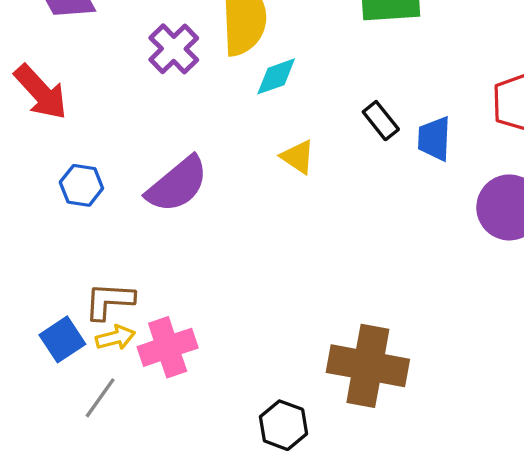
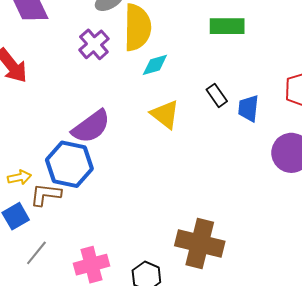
yellow triangle: (298, 157) -> (165, 114), size x1.4
blue hexagon: (81, 185) -> (69, 164), moved, size x1.8
yellow arrow: (115, 338) -> (19, 177), moved
pink cross: (168, 347) -> (91, 265), moved

